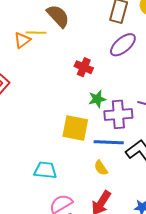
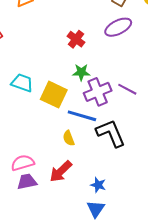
purple cross: (118, 114) -> (98, 92), turned -32
cyan trapezoid: (45, 170) -> (22, 83), moved

